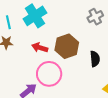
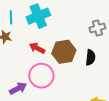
black semicircle: (95, 59) -> (90, 57), moved

